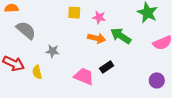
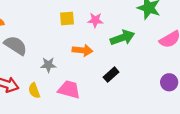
green arrow: (121, 36) -> (122, 38), turned 135
orange arrow: (97, 38) -> (82, 50), moved
pink trapezoid: (84, 76) -> (69, 90), moved

